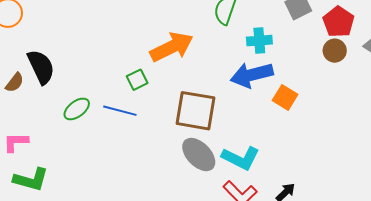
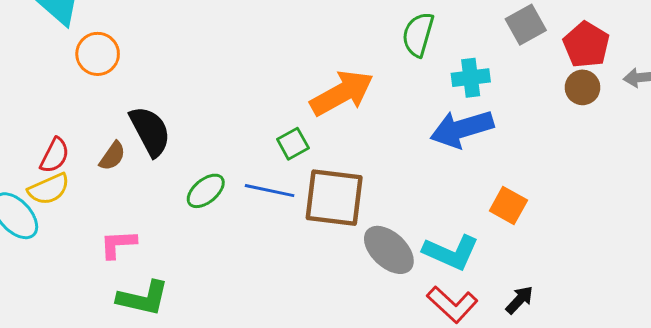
orange square: (285, 97) -> (508, 206), moved
brown square: (196, 111) -> (334, 198), moved

